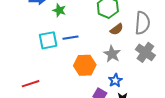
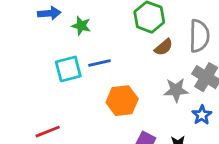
gray star: (112, 54) -> (176, 90), moved, turned -30
blue star: (115, 80) -> (202, 115), moved

